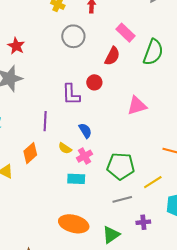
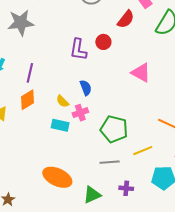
pink triangle: (137, 106) -> (141, 73), turned 35
purple line: (45, 121) -> (30, 73), moved
cyan rectangle: (76, 179) -> (60, 125), moved

